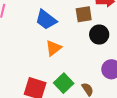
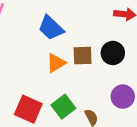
brown square: (84, 14) -> (83, 56), moved

